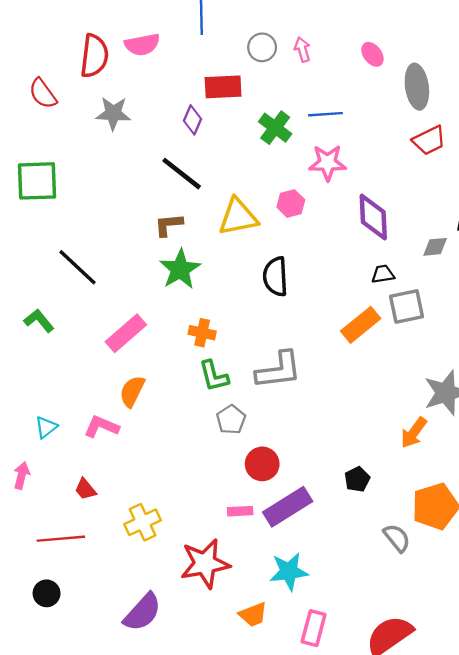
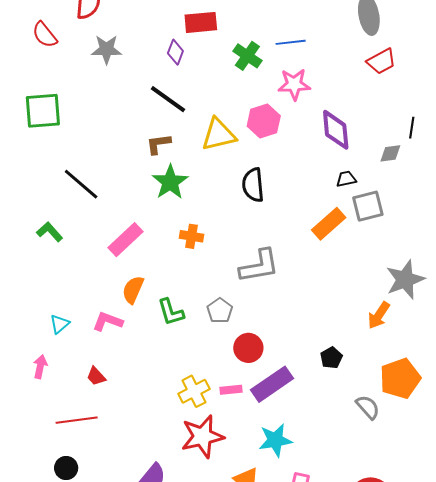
pink hexagon: (291, 203) -> (264, 121), size x1.4
green L-shape: (214, 376) -> (171, 312), moved
yellow cross: (143, 522) -> (194, 391), moved

